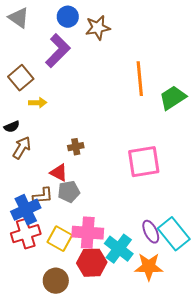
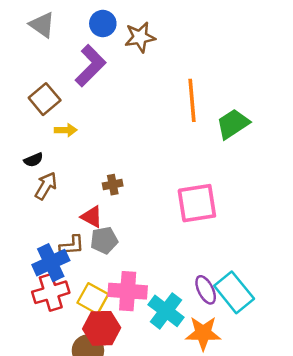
red hexagon: (92, 263) -> (102, 328), moved

